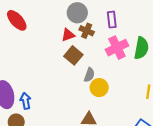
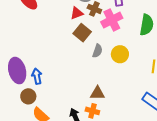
pink cross: (117, 48) -> (112, 20), moved
yellow circle: (99, 88) -> (120, 54), moved

